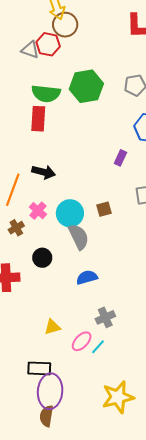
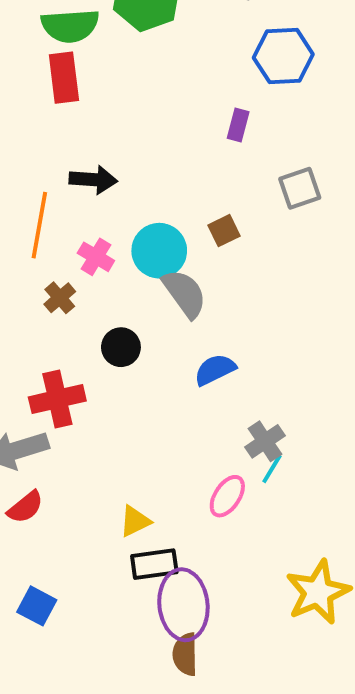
yellow triangle: (52, 327) -> (135, 521), moved
cyan line: (98, 347) -> (272, 469), moved

